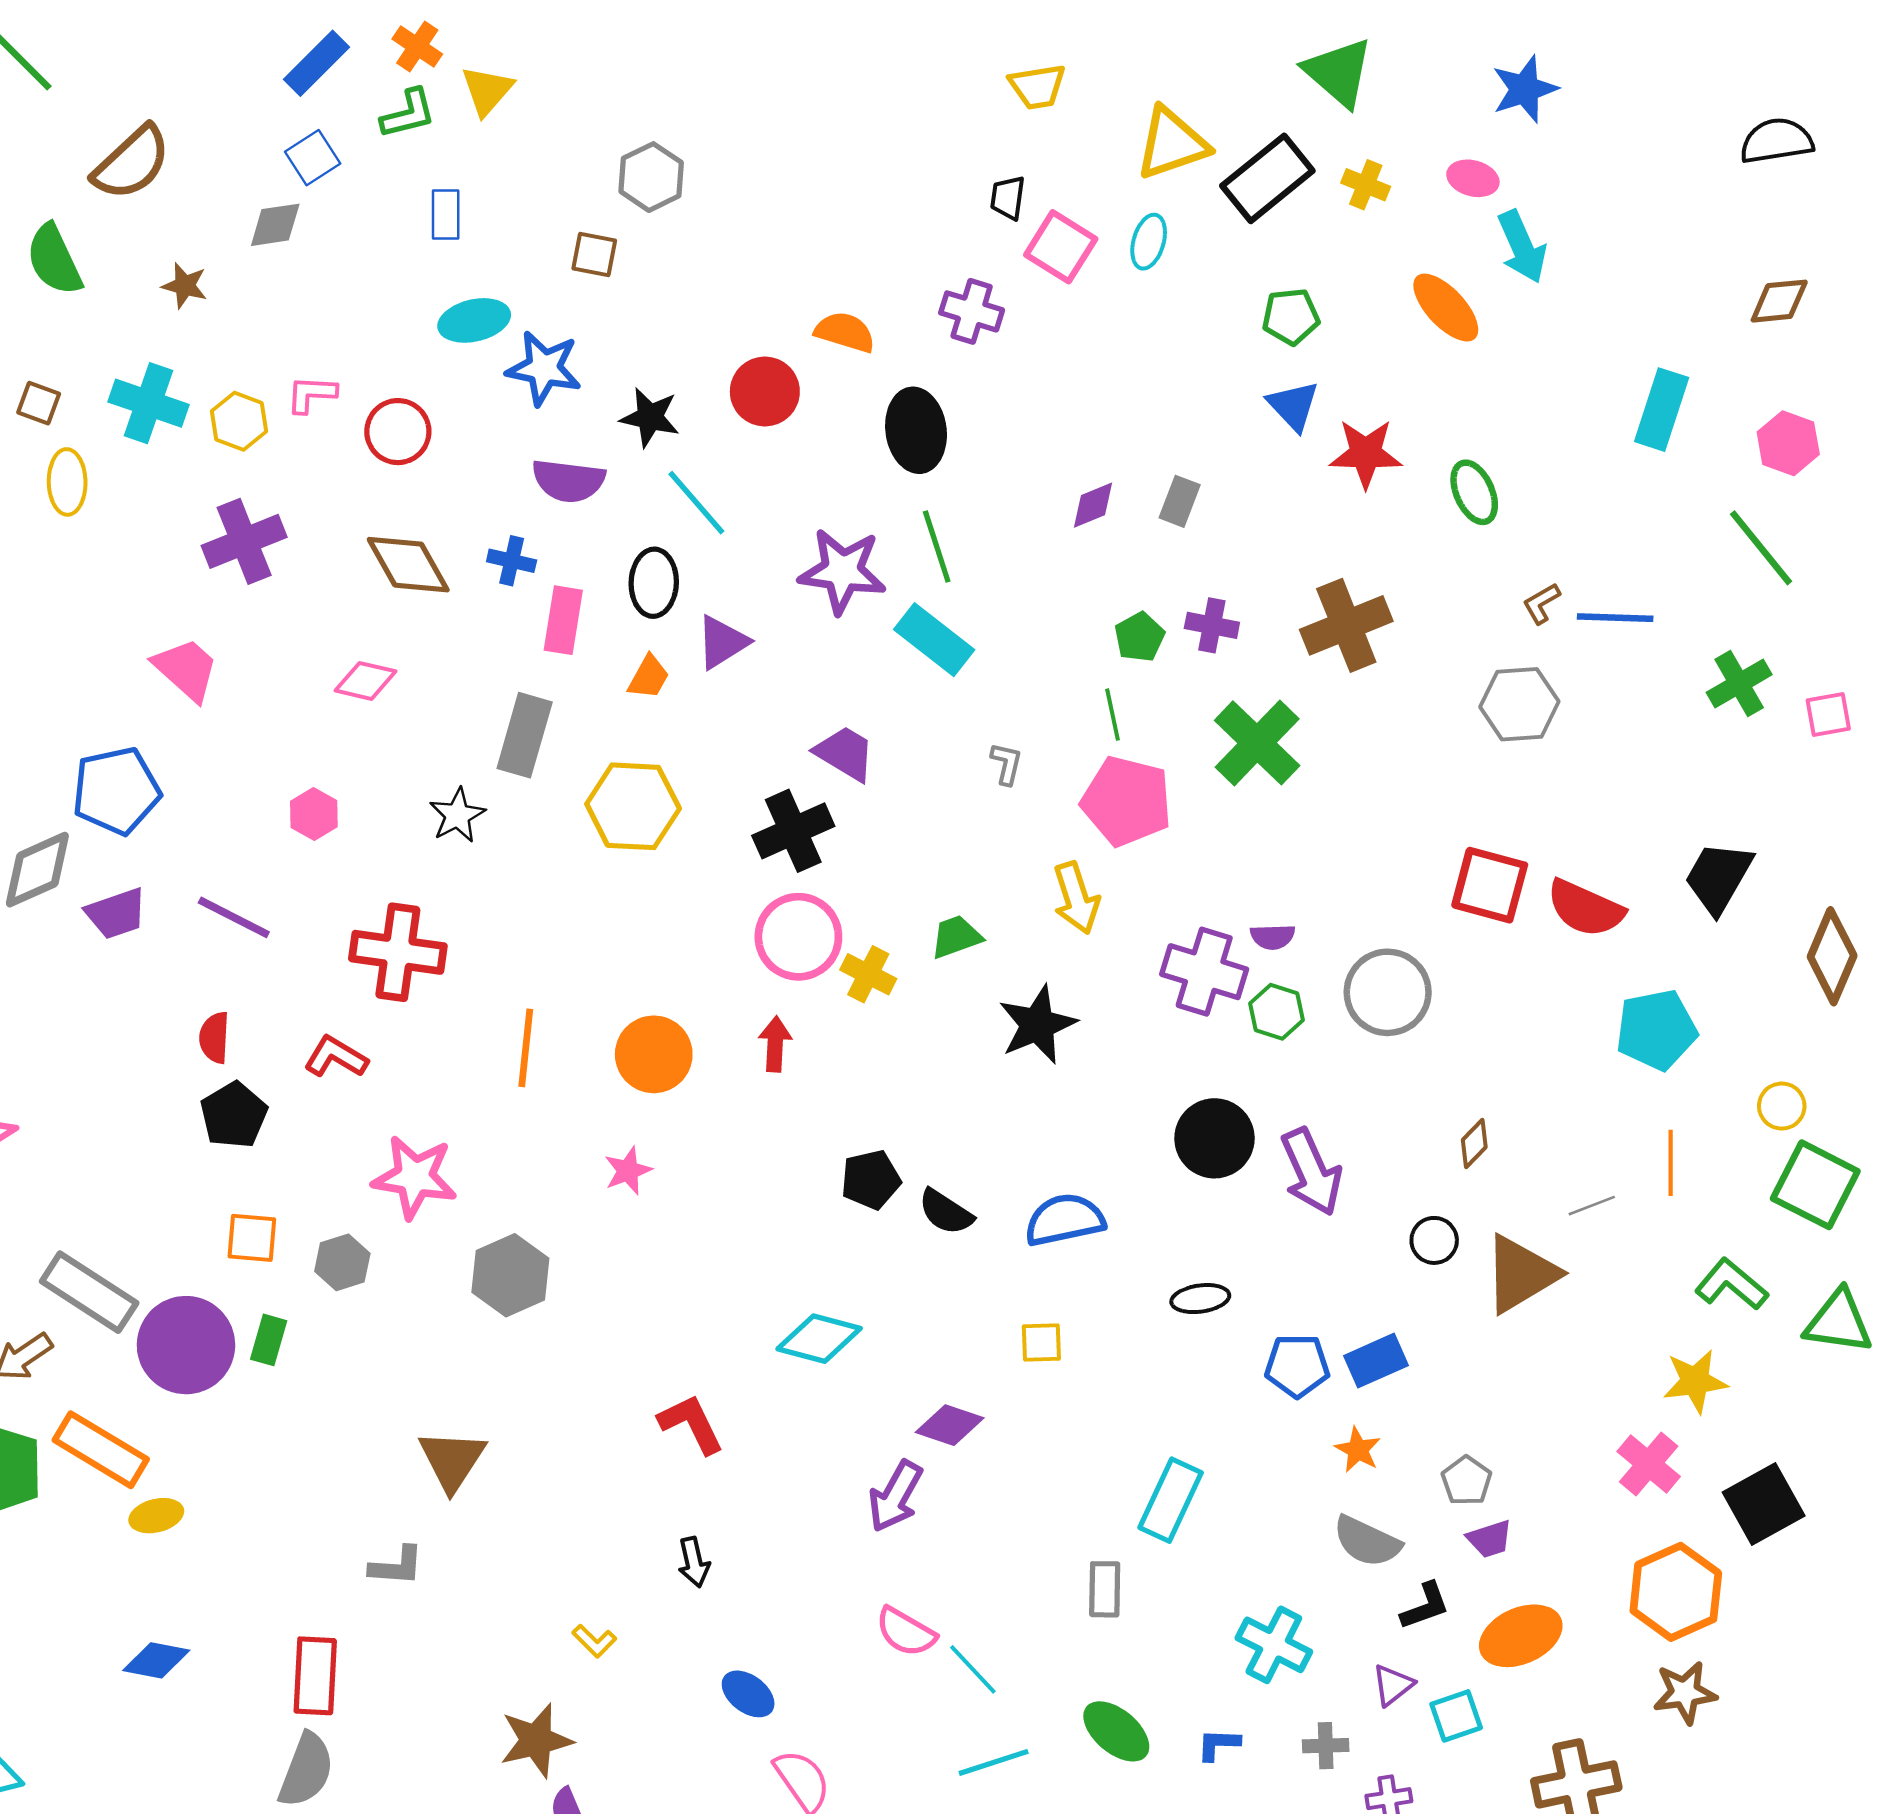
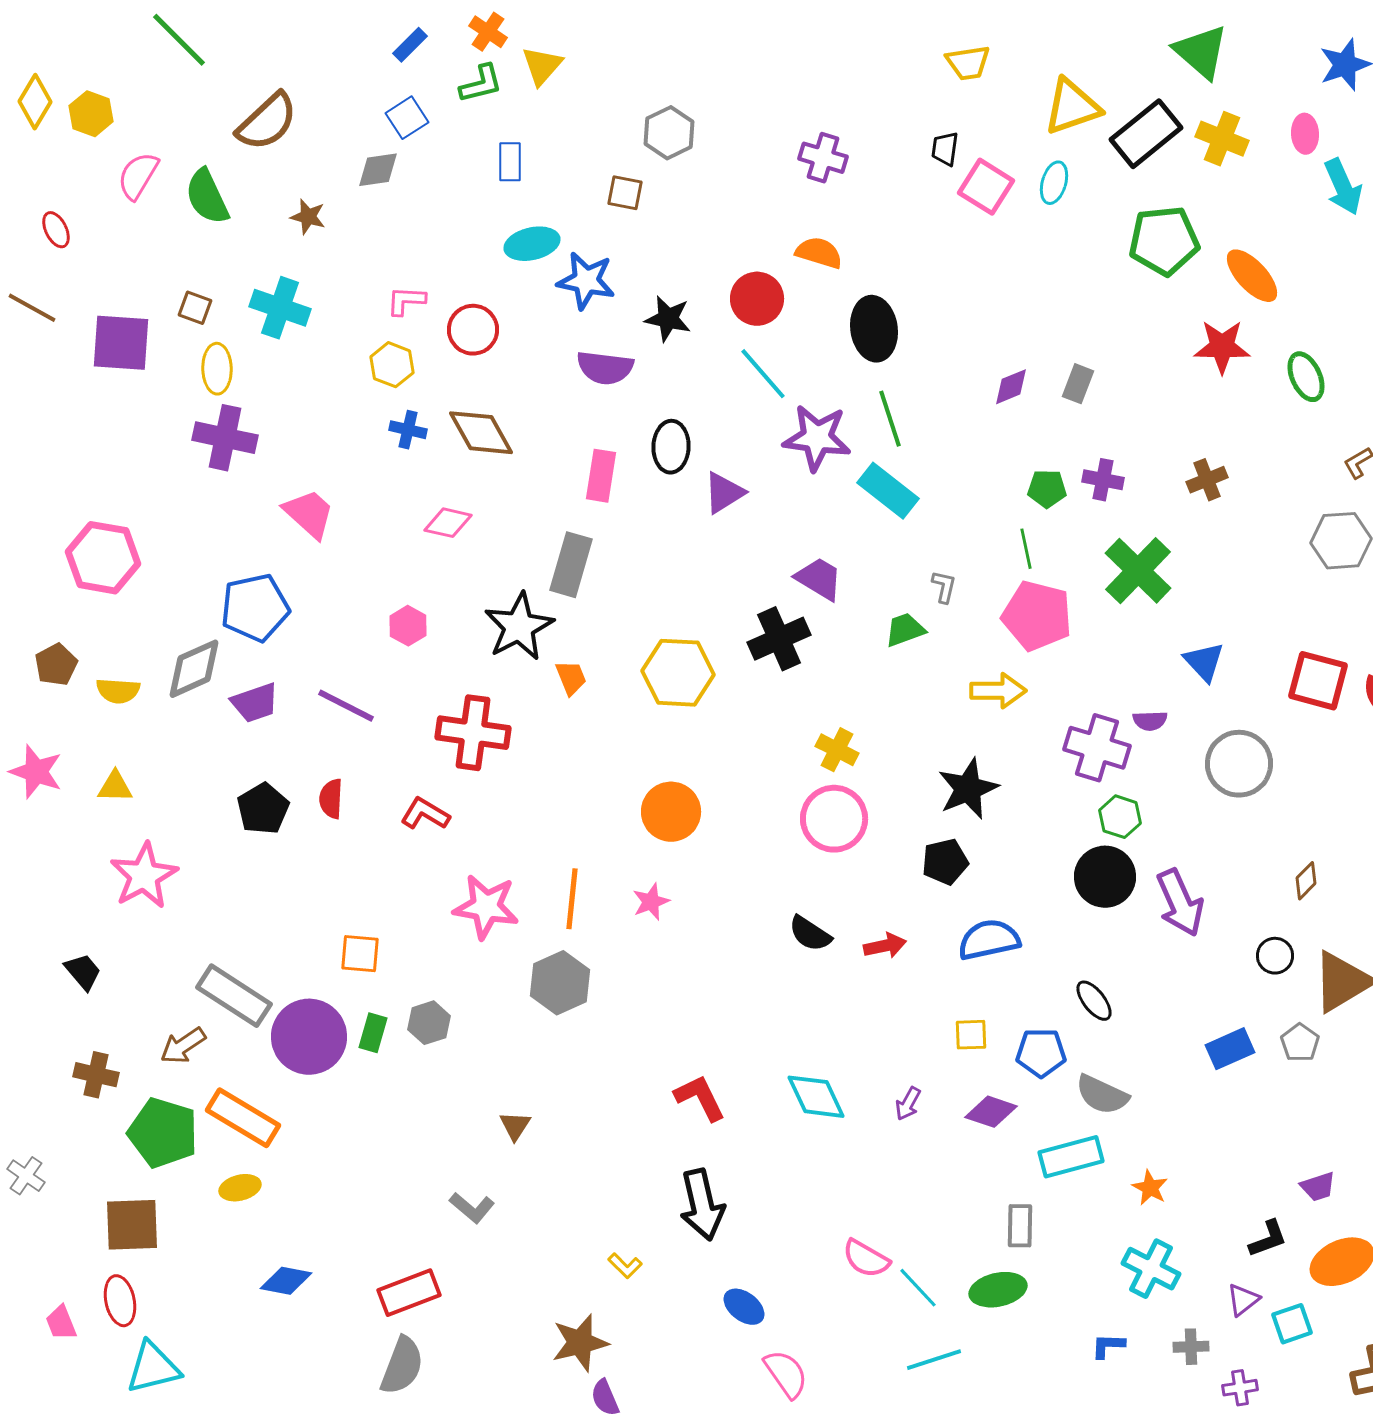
blue rectangle: (316, 63) -> (410, 45), size x0.7
pink ellipse: (1473, 178) -> (1305, 134), turned 72
yellow cross: (1366, 185) -> (1222, 139), size x1.4
orange ellipse: (1446, 308) -> (1252, 276), moved
purple cross: (972, 311) -> (823, 158), moved
green pentagon: (1291, 317) -> (1164, 241), size x1.6
blue triangle: (1293, 406) -> (1204, 662), moved
yellow hexagon: (239, 421) -> (392, 365), moved
cyan line: (696, 503) -> (763, 374), moved
purple cross: (244, 541) -> (225, 438), moved, turned 34
blue cross: (512, 561) -> (408, 430), moved
brown cross: (1346, 625) -> (1207, 480), size x0.6
green pentagon: (1140, 637) -> (1047, 489), turned 30
orange trapezoid: (649, 677) -> (571, 678), moved, turned -51
yellow hexagon: (633, 806) -> (678, 673), moved
black star: (457, 815) -> (519, 627), size x1.6
yellow arrow: (1076, 898) -> (998, 691), turned -72
pink circle: (798, 937) -> (834, 819), moved
green trapezoid: (956, 937) -> (905, 630), moved
green hexagon: (1277, 1012) -> (1120, 817), moved
red arrow: (775, 1044) -> (885, 946), moved, turned 75
orange line: (526, 1048) -> (572, 899), moved
black pentagon: (234, 1115) -> (263, 809), moved
black pentagon: (871, 1180) -> (945, 862), moved
black semicircle: (946, 1212) -> (810, 934), moved
gray hexagon: (342, 1262) -> (429, 1023), moved
black ellipse: (1200, 1299) -> (1094, 1001), turned 60
cyan diamond: (819, 1339) -> (816, 1097), moved, turned 50
blue pentagon: (1297, 1366) -> (1041, 1053), moved
purple diamond: (950, 1425) -> (991, 1112), moved
orange star: (1358, 1450) -> (1150, 1188), moved
brown triangle: (452, 1460) -> (515, 1126), size x0.6
gray pentagon: (1466, 1481) -> (1300, 1043), moved
purple arrow: (895, 1496) -> (908, 1104), moved, size x0.6
cyan rectangle: (1171, 1500) -> (1071, 1157), turned 50
yellow ellipse: (156, 1516) -> (240, 1188), moved
gray semicircle: (1367, 1541) -> (1102, 1095), moved
black arrow: (694, 1562) -> (702, 1205), size x1.8
gray L-shape: (397, 1566) -> (472, 1208), turned 36
red rectangle: (315, 1676) -> (409, 1293), turned 66
green ellipse: (1116, 1731) -> (998, 1290), moved, turned -52

